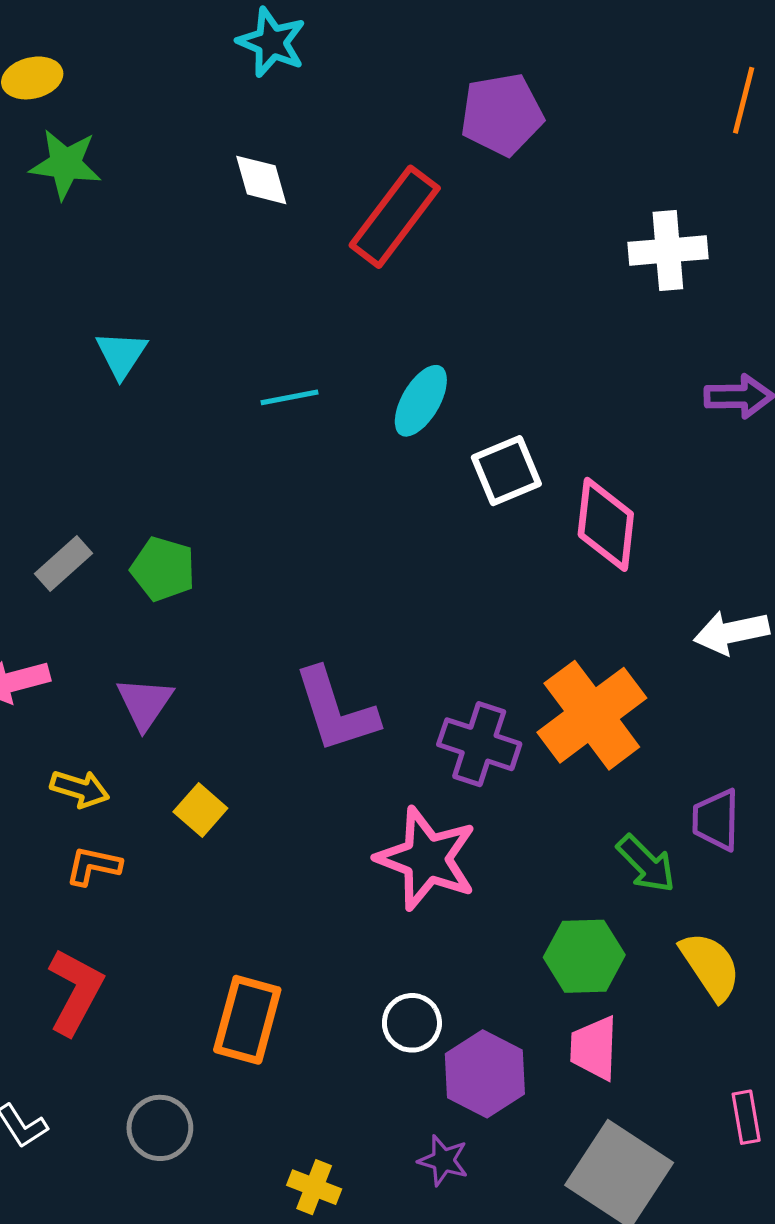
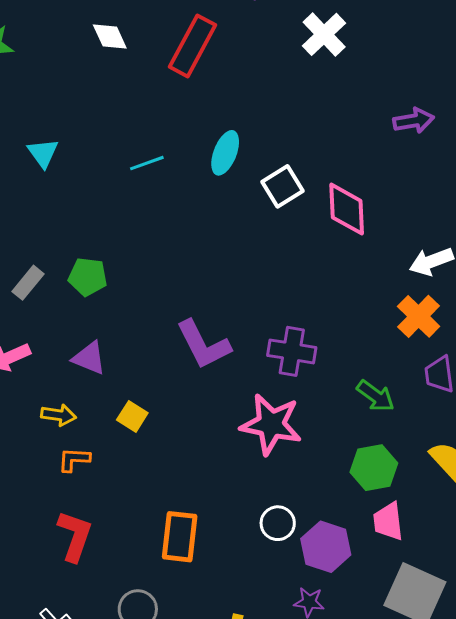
white cross: (668, 250) -> (324, 34), moved, turned -30
purple triangle: (145, 703) -> (89, 358), turned -33
orange cross: (592, 715) -> (419, 316), moved, size x0.7
green arrow: (646, 864) -> (376, 396), moved

